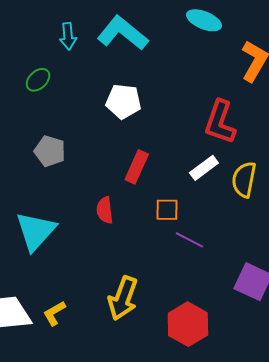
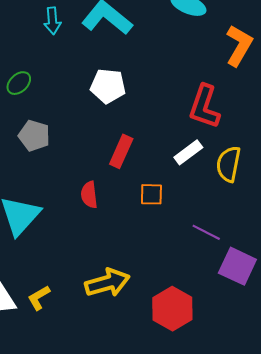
green ellipse: (38, 80) -> (19, 83), moved
purple line: (189, 240) -> (206, 232), moved
yellow arrow: (123, 298) -> (107, 283), turned -126

